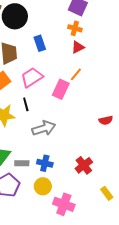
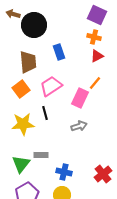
gray arrow: (44, 128) -> (79, 126), moved, size x0.7
gray rectangle: (22, 163) -> (41, 155), moved

